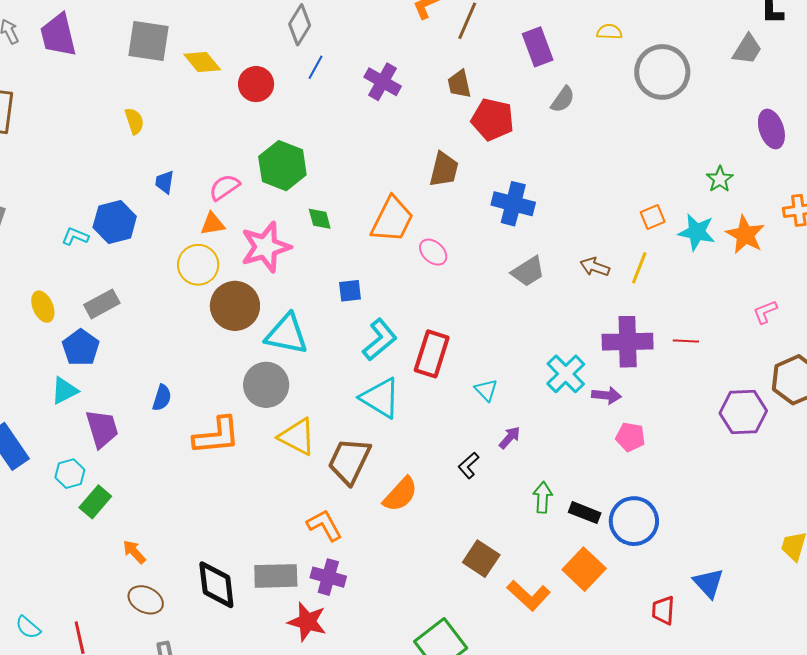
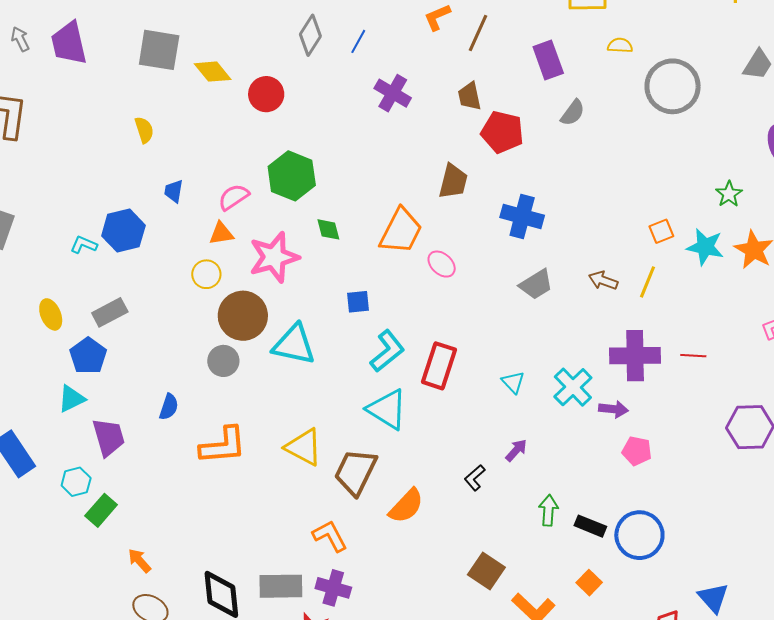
blue line: (315, 67) -> (358, 41), moved
yellow circle: (198, 265) -> (206, 274), size x0.7
gray circle: (266, 385) -> (223, 361), moved, size x0.7
cyan triangle: (486, 390) -> (513, 382), moved
orange square: (584, 569) -> (589, 583), size x0.6

